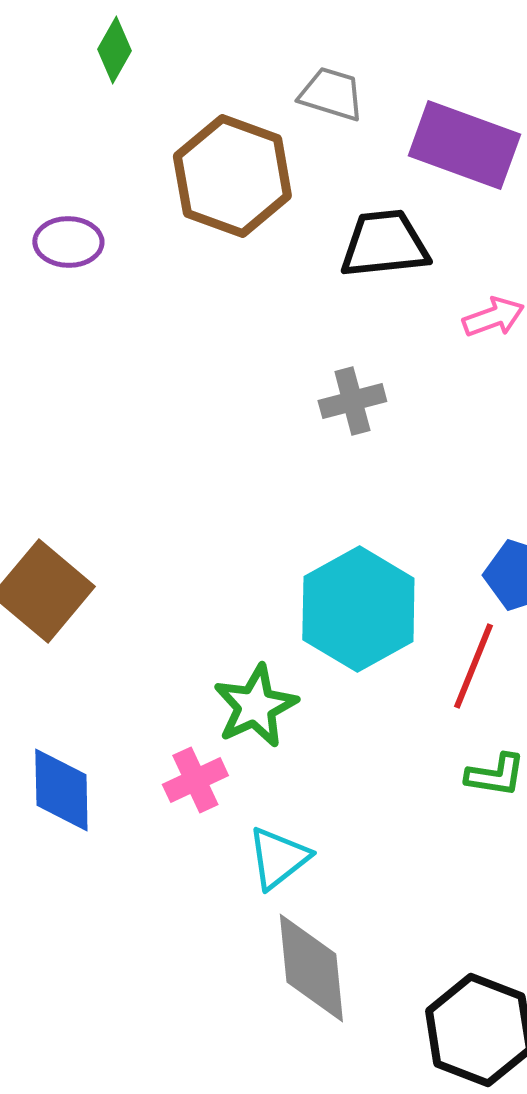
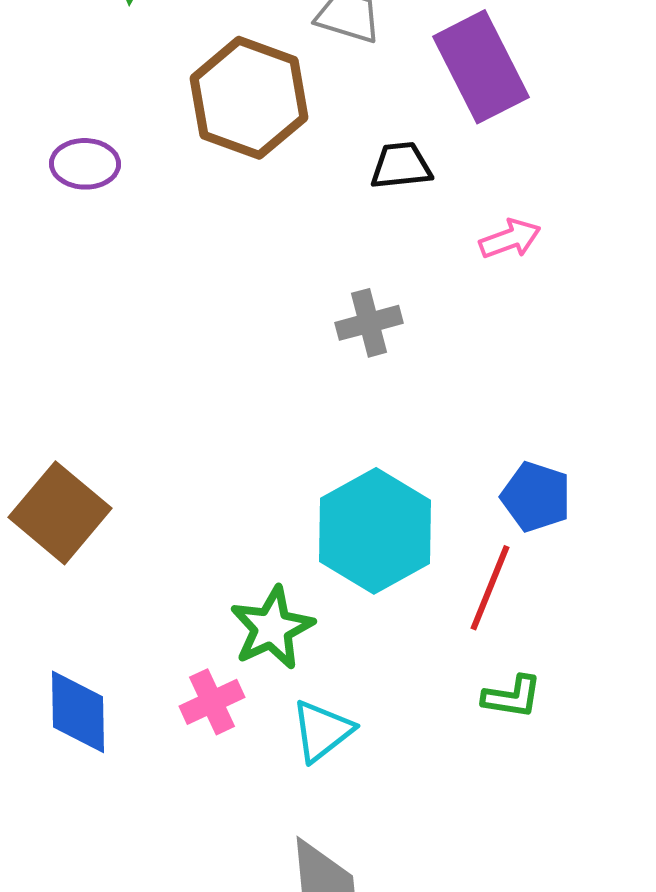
purple rectangle: (464, 145) -> (481, 67), turned 43
black trapezoid: (384, 244) -> (401, 166), size x0.7
cyan triangle: (278, 858) -> (322, 731), moved

